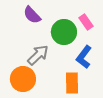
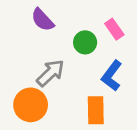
green circle: (64, 32) -> (85, 42), size x0.7

